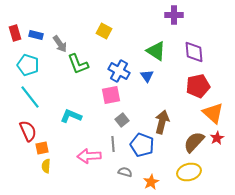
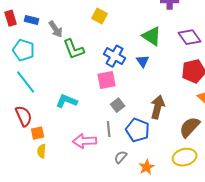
purple diamond: (194, 52) -> (190, 37), turned -30
gray semicircle: (125, 172) -> (121, 157), turned -64

